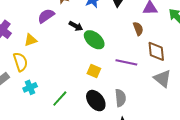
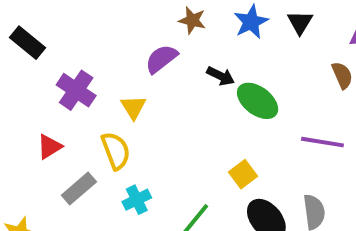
yellow triangle: (31, 40) -> (133, 107), turned -40
yellow square: (94, 71) -> (243, 174), moved, turned 32

